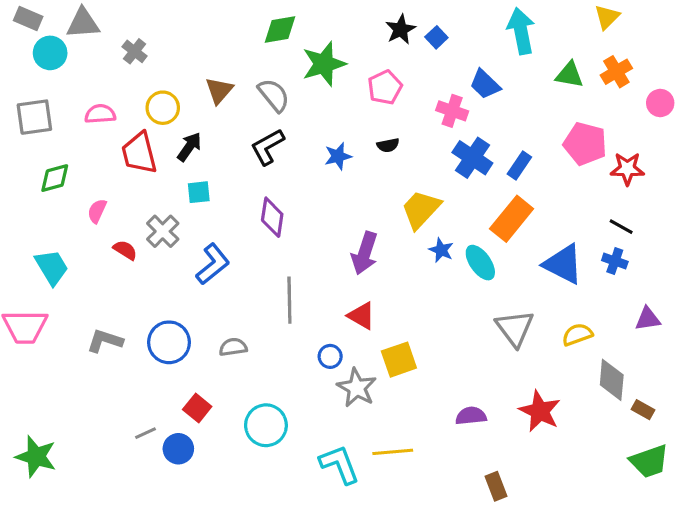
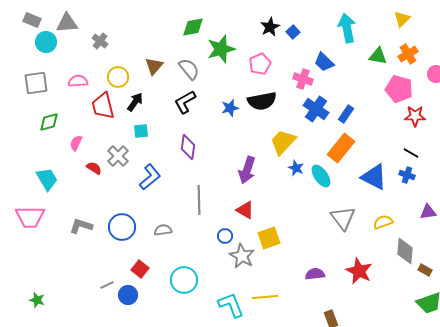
pink pentagon: (585, 144) -> (399, 89), moved
black semicircle: (388, 145) -> (262, 101), size x2.0
green star: (36, 457) -> (37, 300), size x0.6

